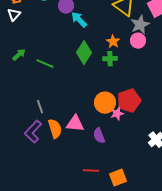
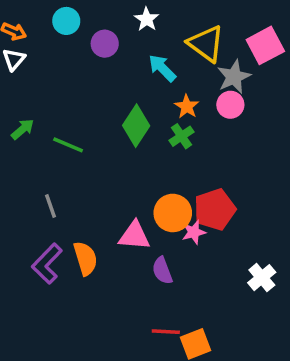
cyan arrow: (79, 20) -> (162, 68), moved
green cross: (110, 59) -> (182, 136), turned -32
gray line: (40, 107) -> (51, 206), moved
pink triangle: (75, 124) -> (134, 236), moved
red line: (91, 171) -> (166, 332), moved

